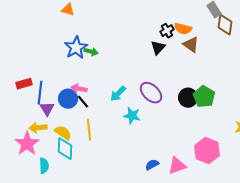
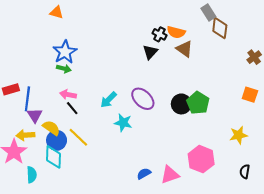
black cross: (167, 31) -> (159, 34), turned -32
green arrow: (91, 52) -> (64, 69), moved
blue circle: (68, 99) -> (57, 140), moved
yellow line: (89, 130) -> (78, 137), turned -40
yellow semicircle: (63, 133) -> (51, 128), moved

